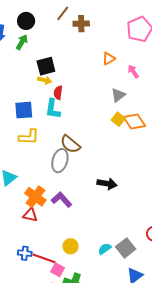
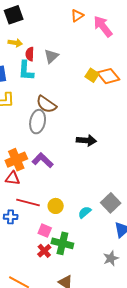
black square: (46, 66) -> (14, 15), moved
pink arrow: (133, 71) -> (103, 26), size x1.6
gray triangle: (118, 95) -> (51, 56), moved
orange cross: (35, 197) -> (16, 160), turned 35
cyan semicircle: (105, 249) -> (85, 212), moved
red line: (44, 258) -> (28, 203), moved

